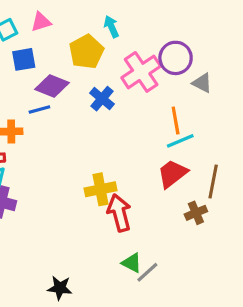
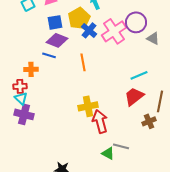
blue square: (24, 59) -> (55, 22), moved
blue cross: (102, 99) -> (89, 30), moved
blue line: (39, 110) -> (49, 55), turned 32
orange line: (176, 120) -> (83, 62), moved
gray line: (147, 272) -> (121, 146), moved, turned 56

